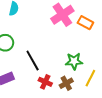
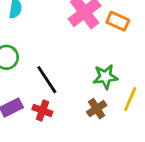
red cross: (45, 82) -> (42, 110), moved

